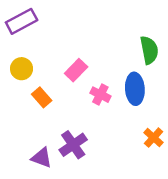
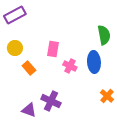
pink rectangle: (76, 70) -> (53, 49), turned -35
purple cross: (73, 145) -> (51, 101), turned -30

